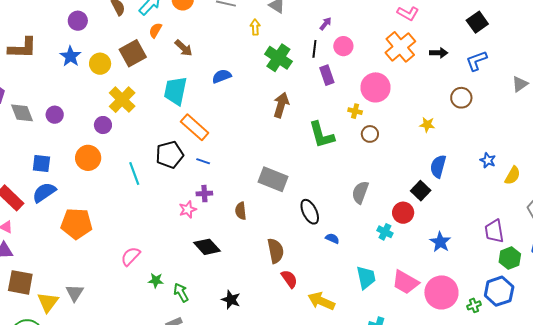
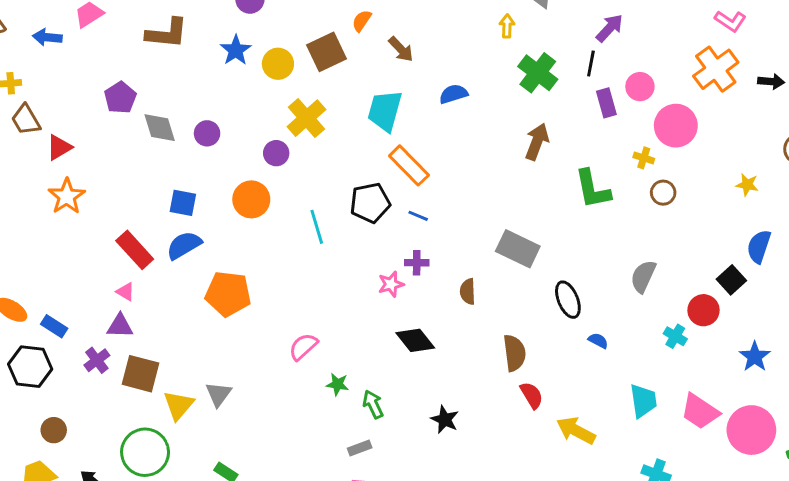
purple arrow: (326, 24) -> (610, 28), size x1.5
pink circle: (343, 46) -> (640, 87), moved

